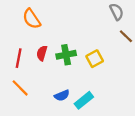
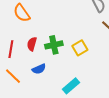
blue semicircle: (62, 95) -> (39, 69), moved

